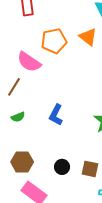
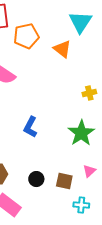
orange pentagon: (54, 41) -> (26, 36), moved

